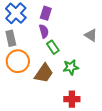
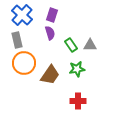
gray triangle: (91, 35) -> (90, 45), moved, turned -32
green rectangle: (53, 47) -> (71, 45), moved

